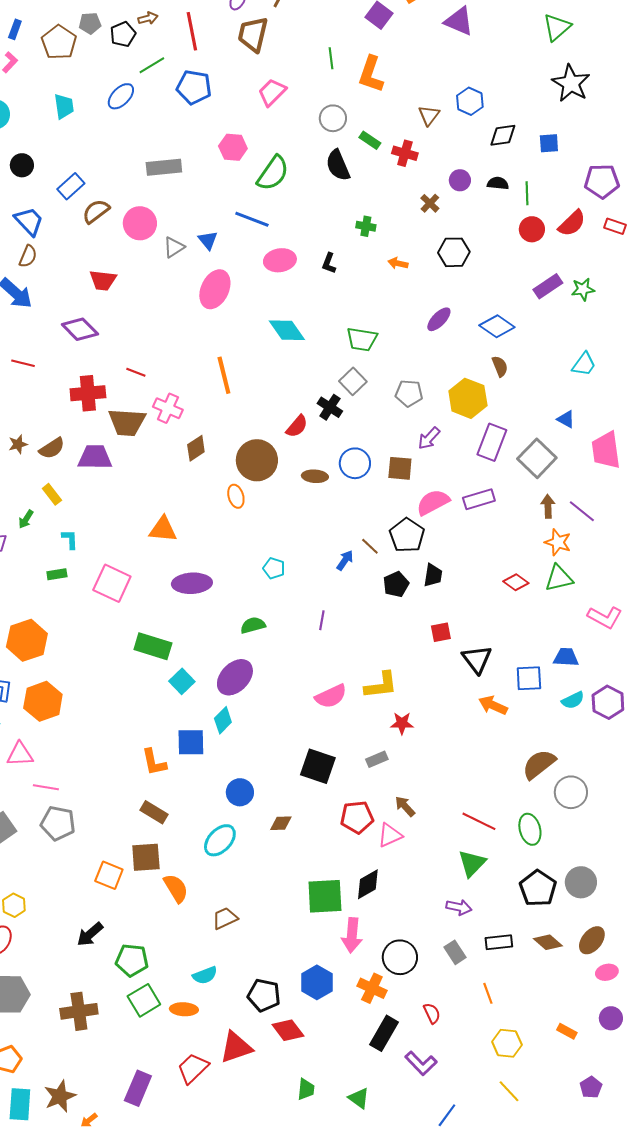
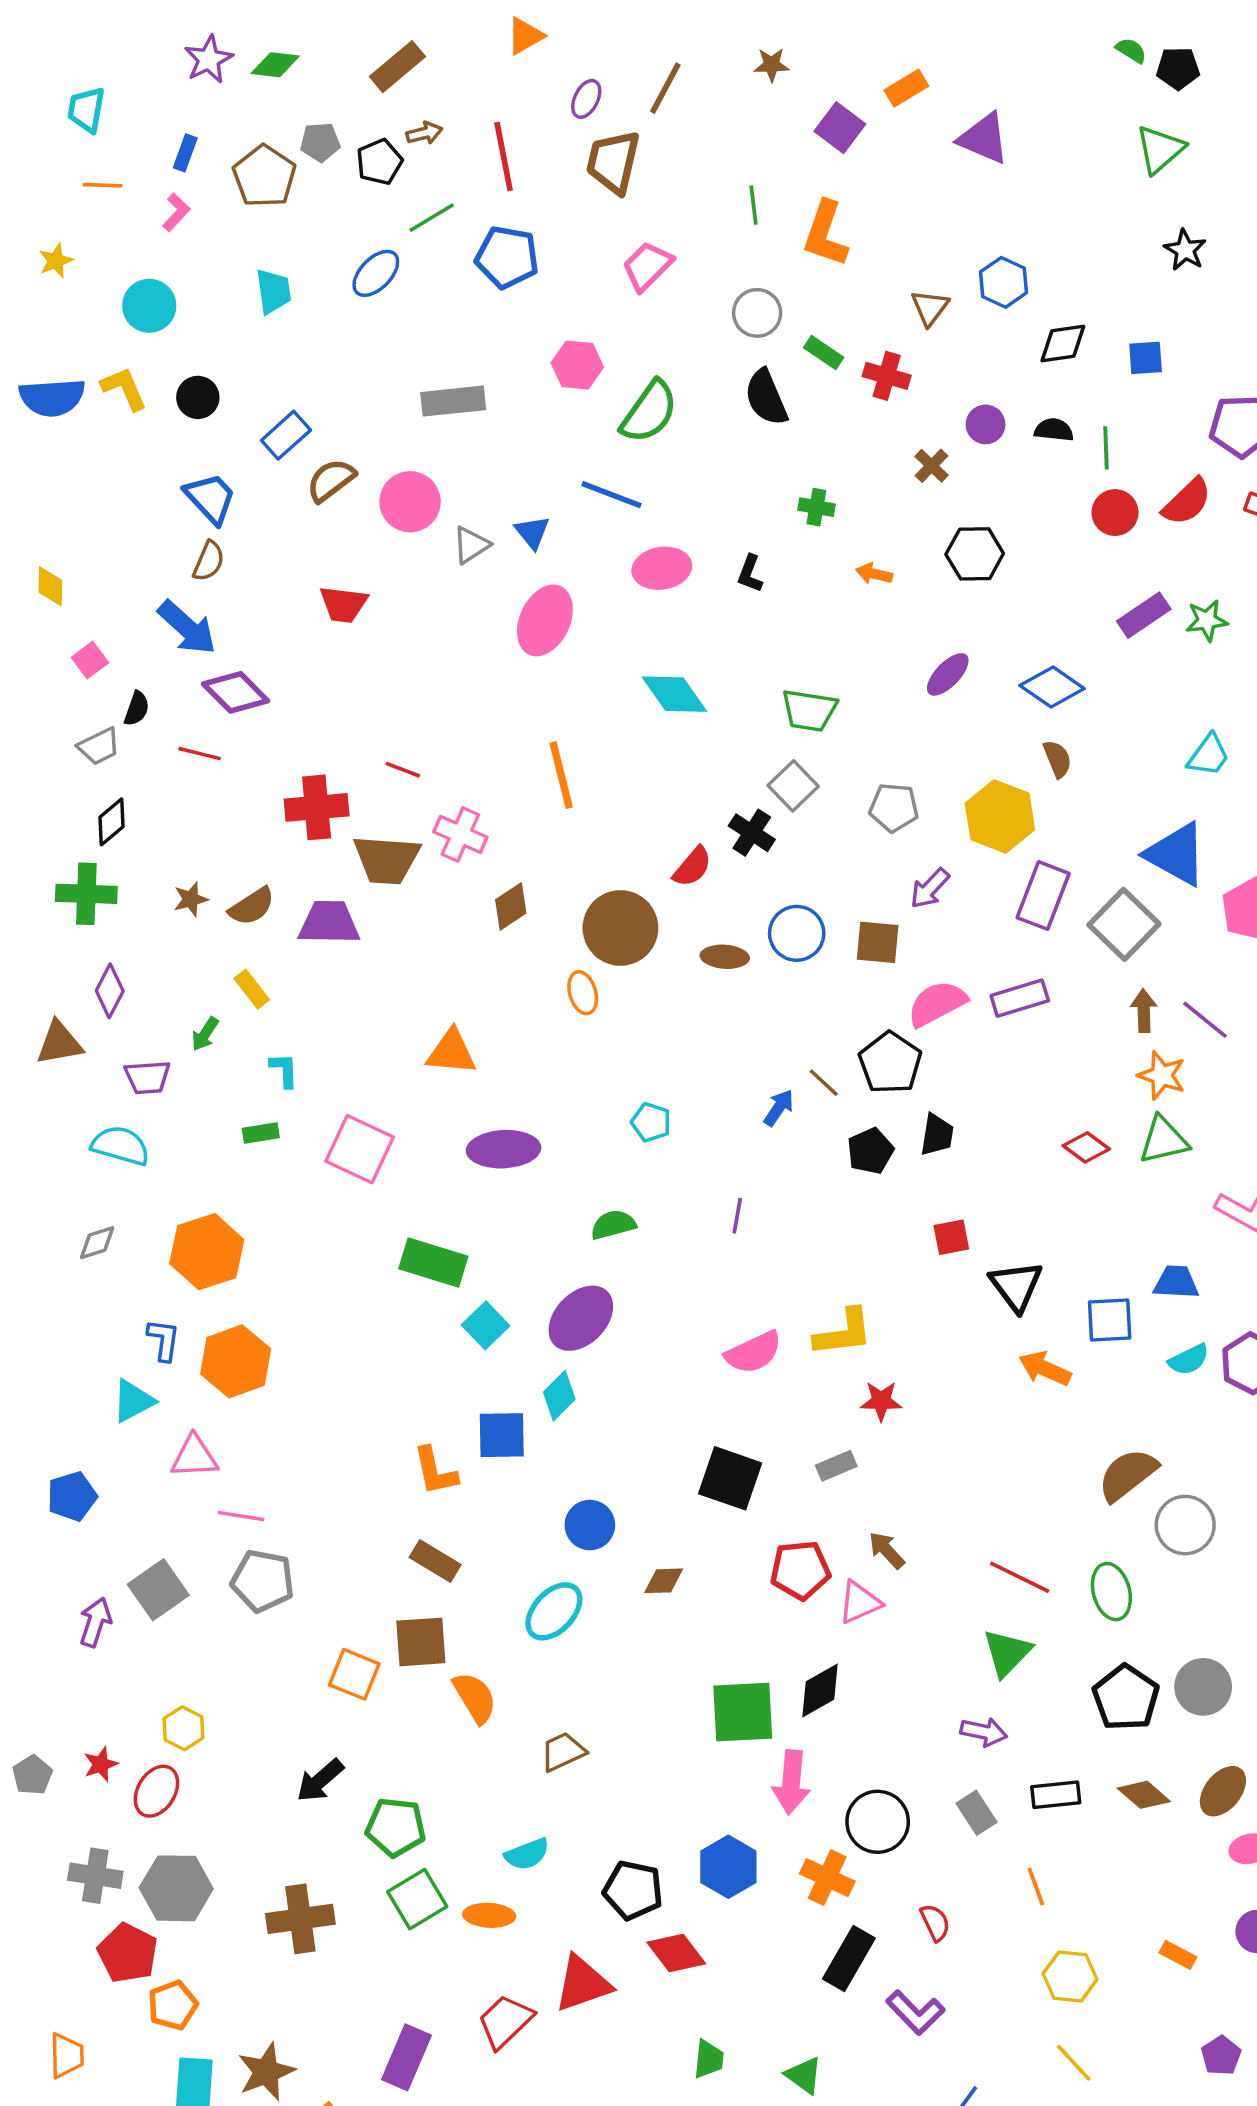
black star: (571, 83) -> (1185, 250), size x0.6
purple diamond: (80, 329) -> (236, 692), moved
blue triangle: (566, 419) -> (1176, 854), size x2.0

